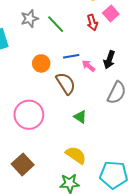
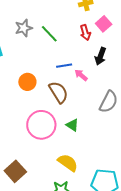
black arrow: (109, 60) -> (100, 56), moved
orange circle: (41, 63) -> (27, 82), moved
pink circle: (29, 115) -> (41, 125), moved

